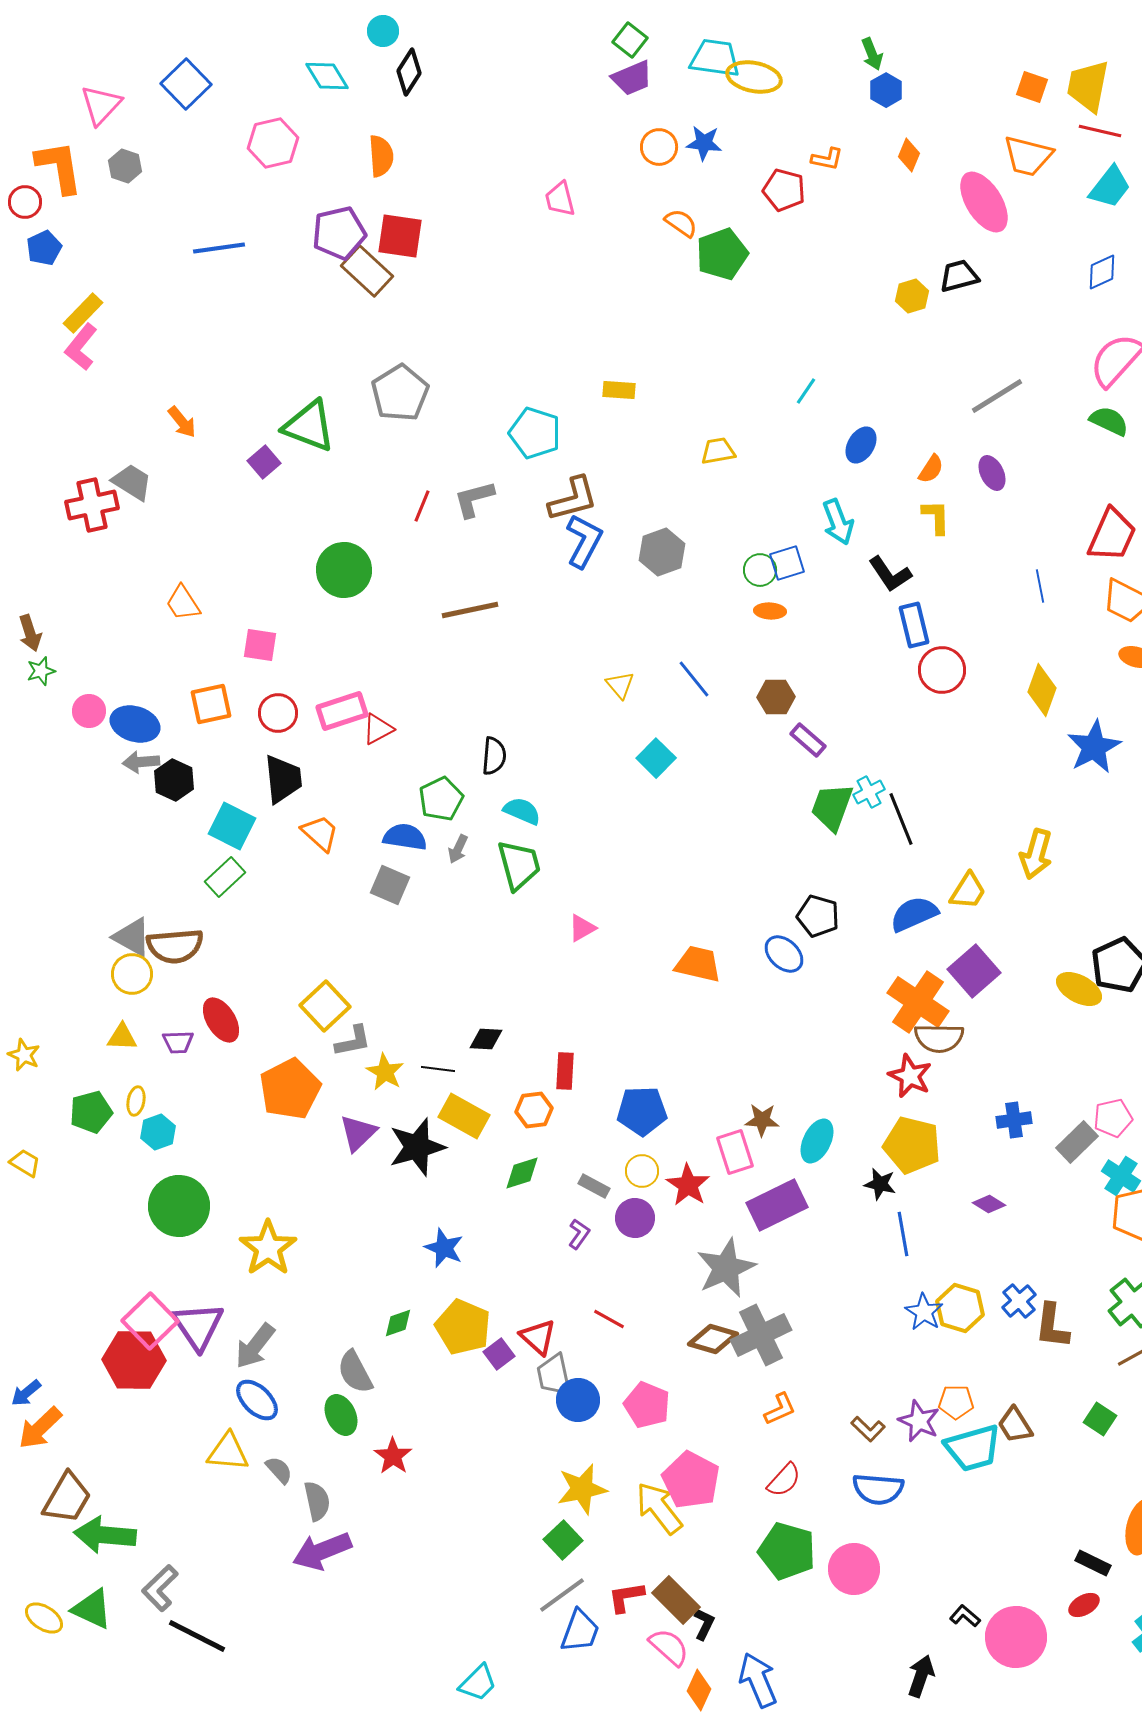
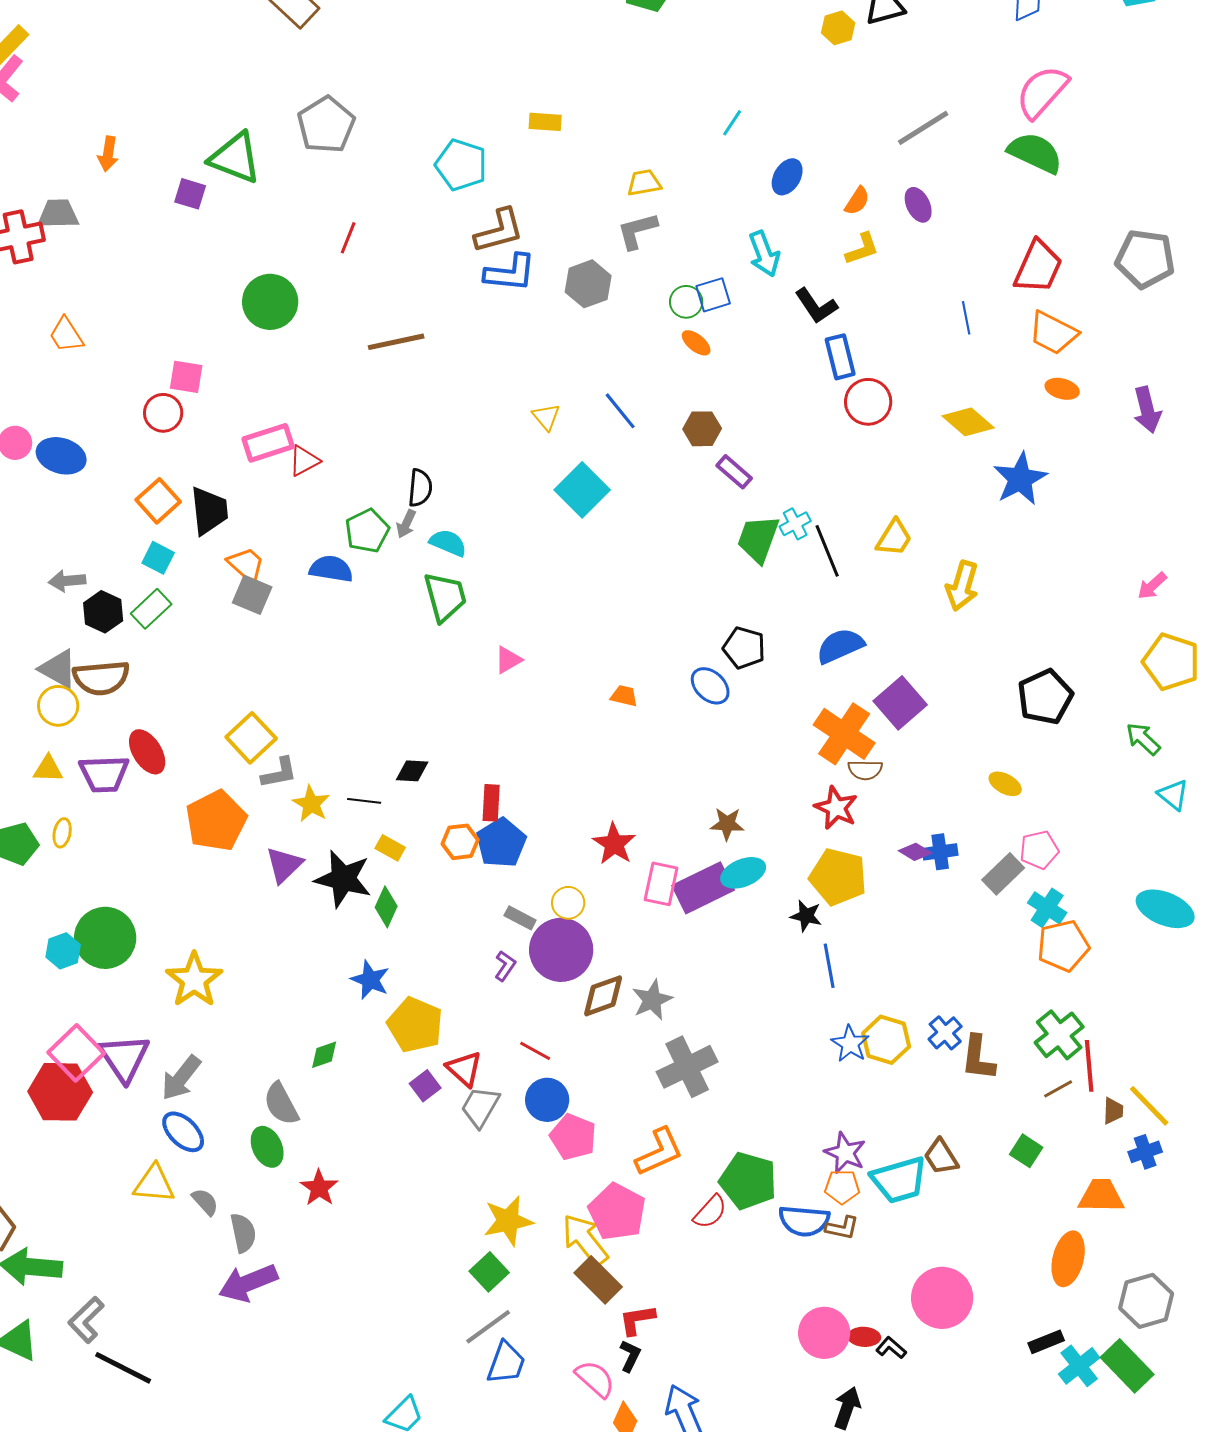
green semicircle: (1109, 421) -> (1035, 153), size x1.4
orange arrow: (182, 422) -> (108, 154), turned 48
purple square: (264, 462) -> (190, 194), turned -32
gray trapezoid: (132, 482) -> (58, 214), turned -33
gray L-shape: (474, 499) -> (637, 231), moved
yellow L-shape: (936, 517) -> (862, 249), turned 72
blue L-shape: (584, 541) -> (510, 273), turned 68
orange trapezoid: (183, 603) -> (66, 335), moved
orange ellipse: (770, 611) -> (696, 343), turned 36
yellow diamond: (1042, 690) -> (968, 422), turned -69
orange square: (211, 704) -> (158, 501), moved, turned -30
red circle: (278, 713) -> (163, 413), moved
cyan square: (656, 758) -> (582, 490), size x1.4
gray arrow: (141, 762) -> (67, 581), moved
black hexagon: (174, 780) -> (103, 612), moved
cyan square: (232, 826) -> (158, 558), size x0.7
gray arrow: (458, 849) -> (406, 524), moved
gray square: (390, 885) -> (252, 595), moved
yellow trapezoid: (968, 891) -> (894, 538), moved
orange trapezoid: (698, 964) -> (624, 696), size x0.6
yellow ellipse: (1079, 989) -> (1005, 784), moved, size x0.7
brown semicircle: (939, 1038) -> (865, 770), size x0.7
purple trapezoid: (178, 1042) -> (104, 774), size x1.6
blue pentagon: (642, 1111) -> (501, 843), moved, turned -30
yellow rectangle: (464, 1116) -> (390, 848), size x0.6
brown star: (762, 1120) -> (727, 824), moved
cyan hexagon: (158, 1132) -> (63, 951), moved
cyan ellipse: (817, 1141) -> (743, 873), turned 42
black star: (417, 1147) -> (343, 879), turned 30
pink rectangle: (735, 1152) -> (661, 884), turned 30
green diamond: (522, 1173) -> (386, 907), moved, turned -48
red star: (688, 1185) -> (614, 844), moved
purple diamond: (989, 1204) -> (915, 852), moved
purple rectangle: (777, 1205) -> (703, 888), moved
purple circle: (635, 1218) -> (561, 950), size x1.6
gray star: (726, 1268) -> (652, 1000), size x0.7
yellow pentagon: (463, 1327) -> (415, 1025), moved
brown diamond: (713, 1339) -> (603, 996), moved, turned -36
gray trapezoid: (554, 1375) -> (480, 1107), turned 42
blue circle: (578, 1400) -> (547, 1100), moved
orange pentagon: (956, 1402) -> (842, 1187), moved
orange L-shape: (780, 1409) -> (659, 1152), moved, size x1.5
brown L-shape: (868, 1429) -> (842, 1228), moved, turned -32
green pentagon: (787, 1551) -> (748, 1181), moved
black rectangle: (1093, 1563) -> (1046, 1342), moved, turned -48
pink circle: (854, 1569) -> (824, 1333), moved
red L-shape: (626, 1597) -> (637, 1320), moved
brown rectangle: (676, 1600) -> (598, 1280), moved
red ellipse: (1084, 1605) -> (864, 1337), moved, turned 32
pink circle: (1016, 1637) -> (942, 1298), moved

